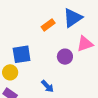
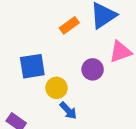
yellow circle: (10, 72) -> (56, 88), moved

